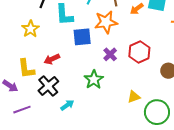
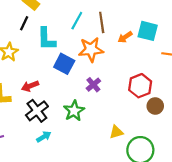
blue square: (82, 37) -> (64, 64), turned 30
red hexagon: (139, 52) -> (140, 86), moved
black cross: (48, 86) -> (37, 111), moved

